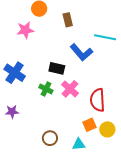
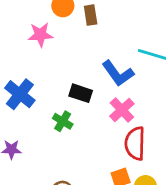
brown rectangle: (68, 20) -> (91, 15), moved
pink cross: (70, 89) -> (122, 110), moved

